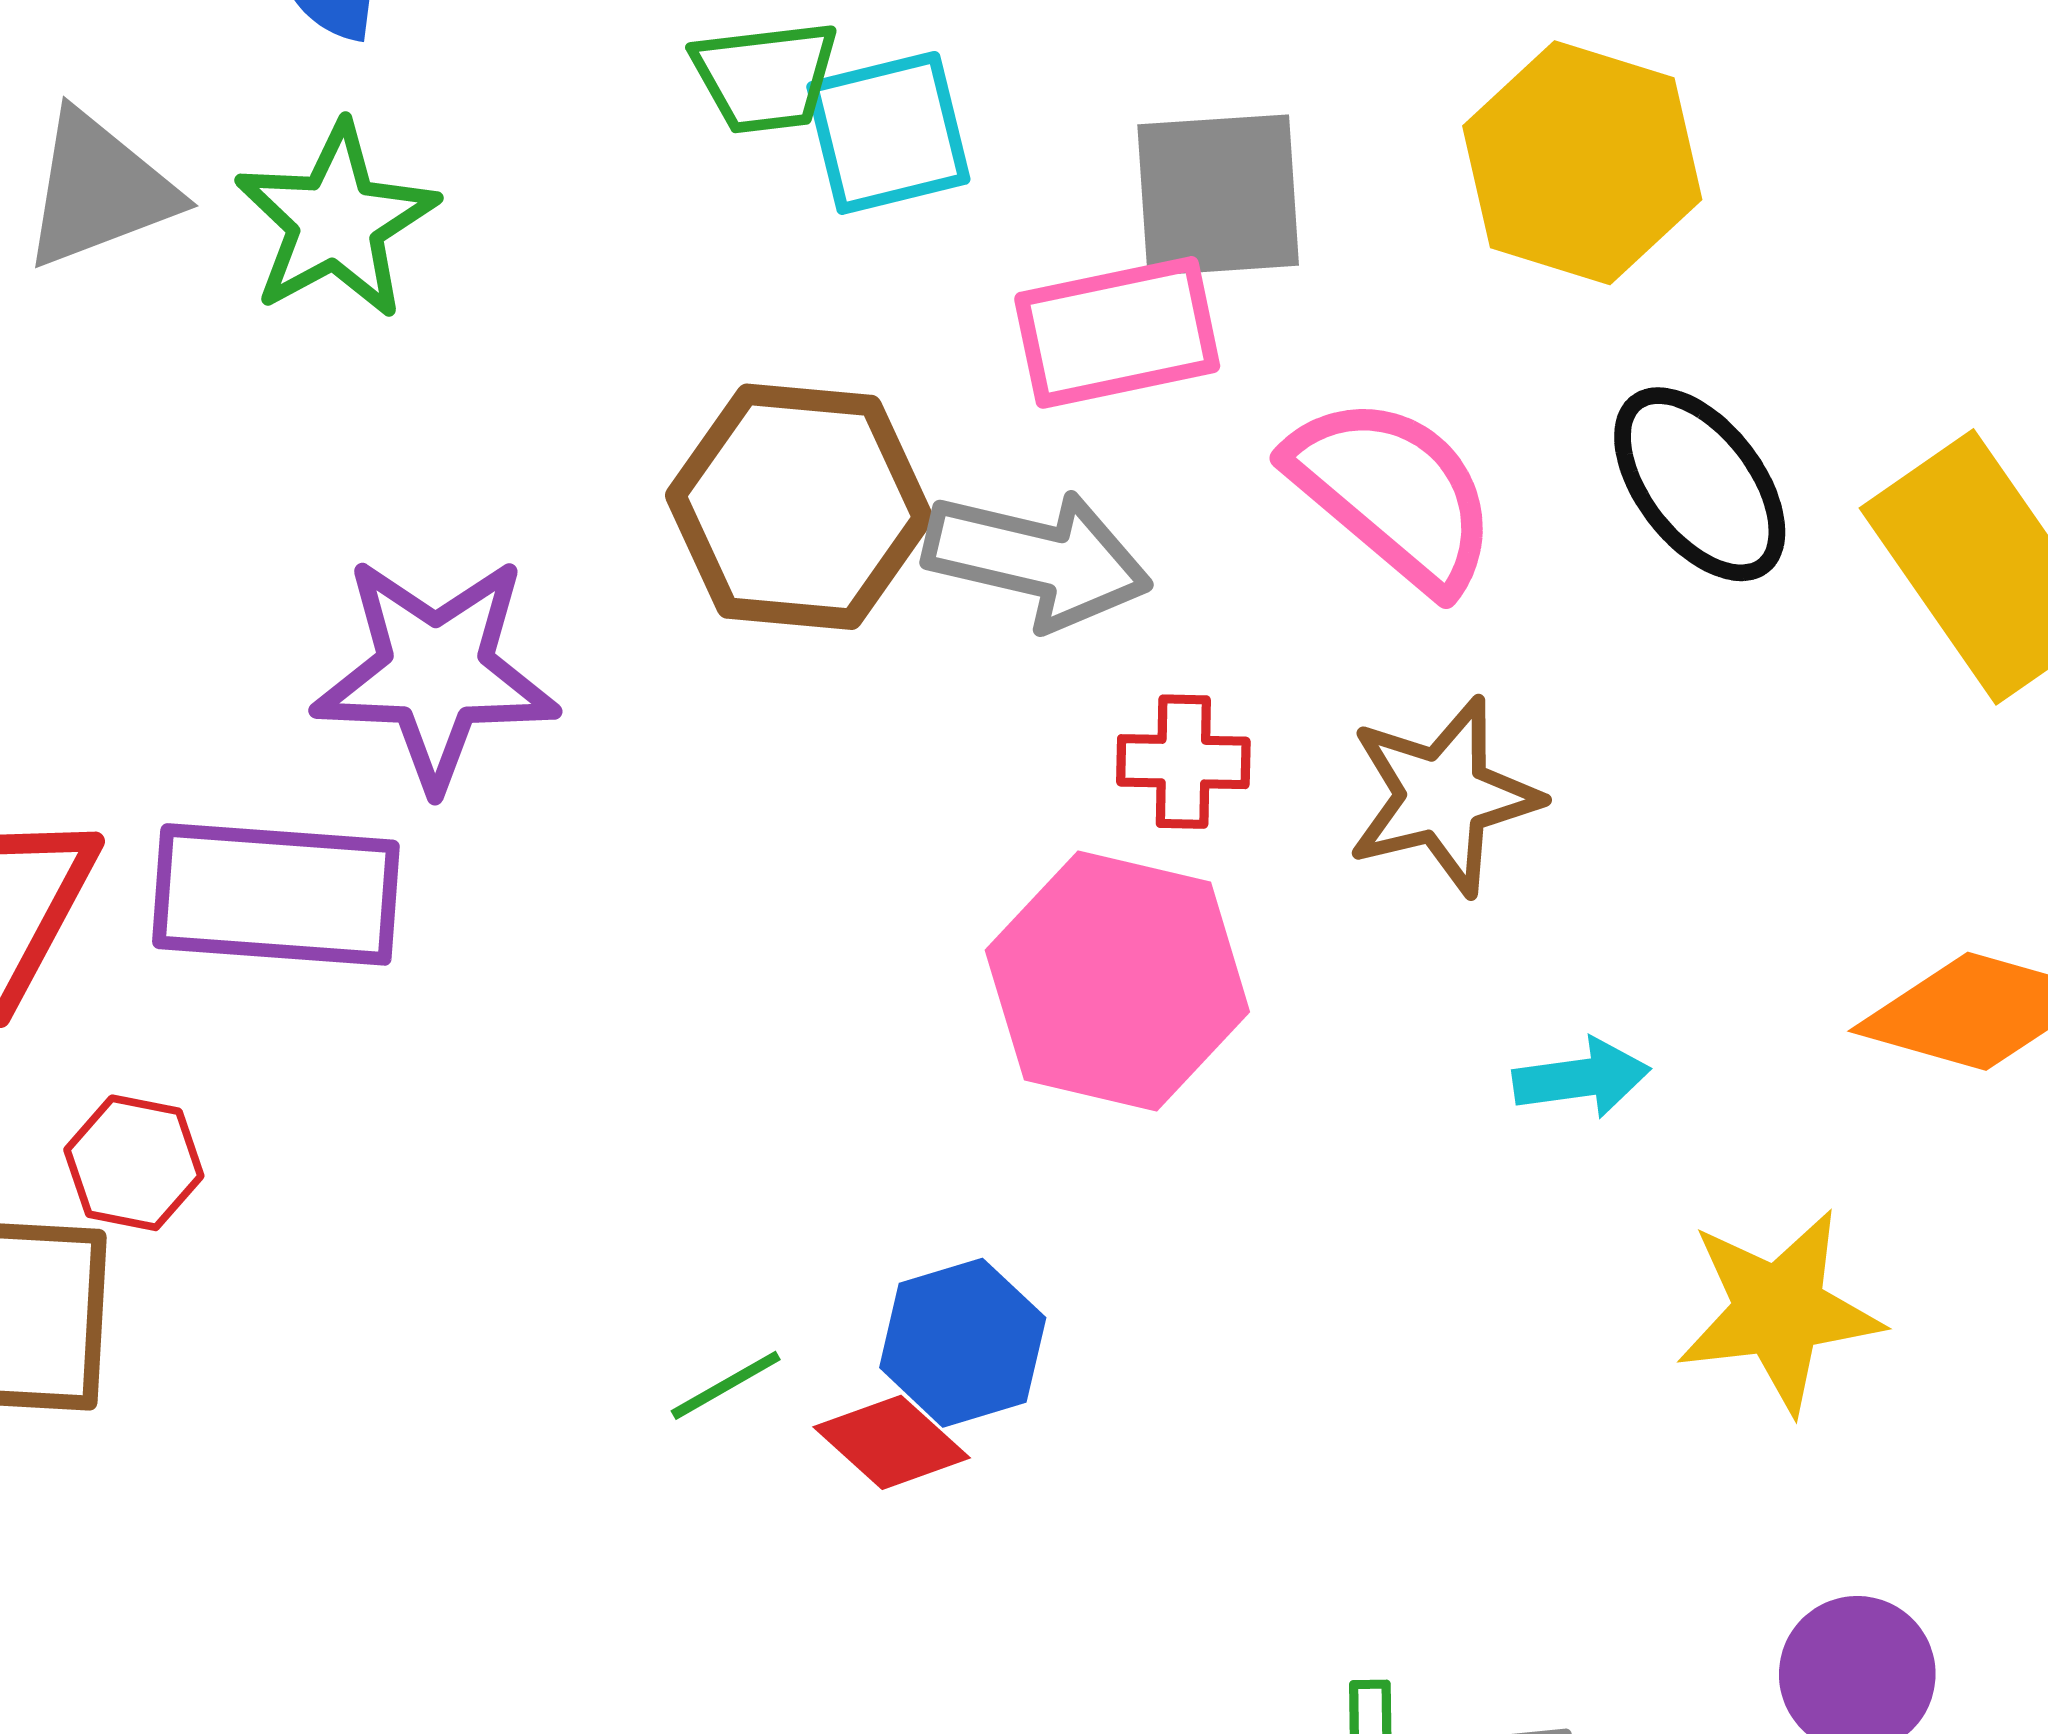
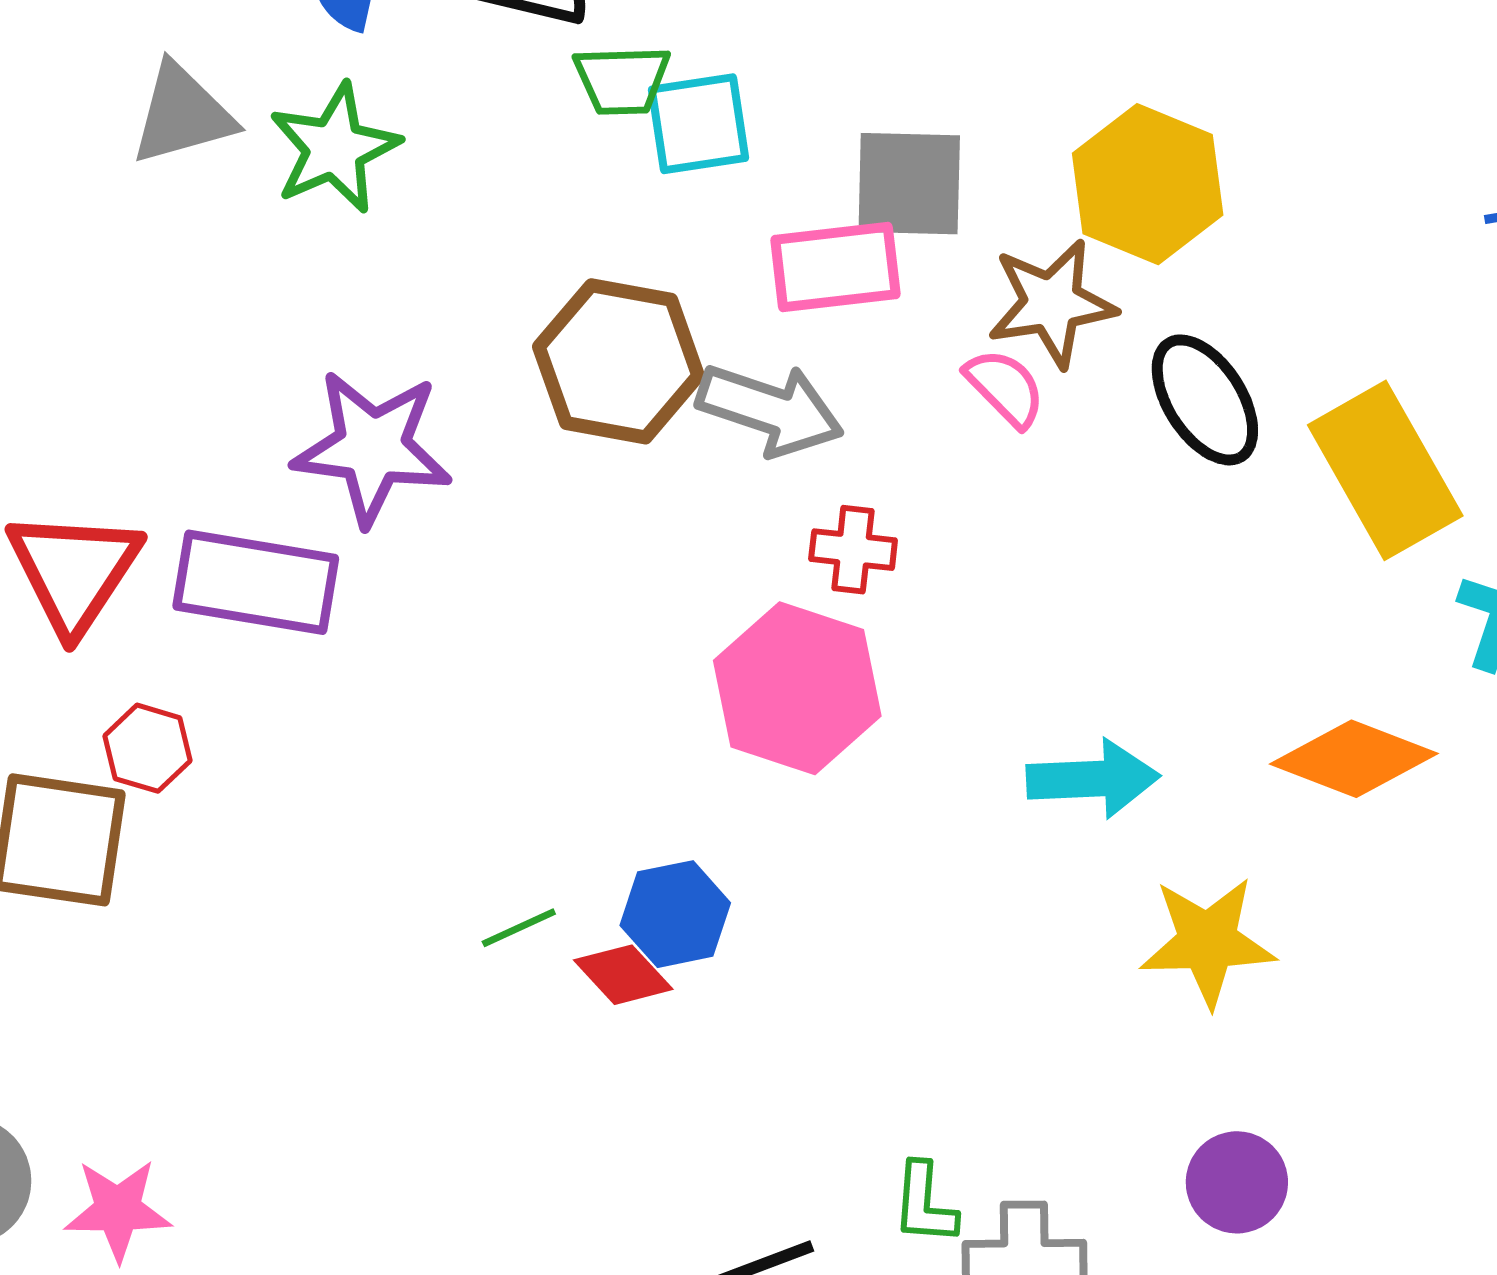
pink semicircle: (1393, 493) -> (1005, 388), size x0.6
brown star: (1443, 796) -> (1052, 303), moved
cyan arrow: (1581, 1078) -> (1093, 779), size x1.5

